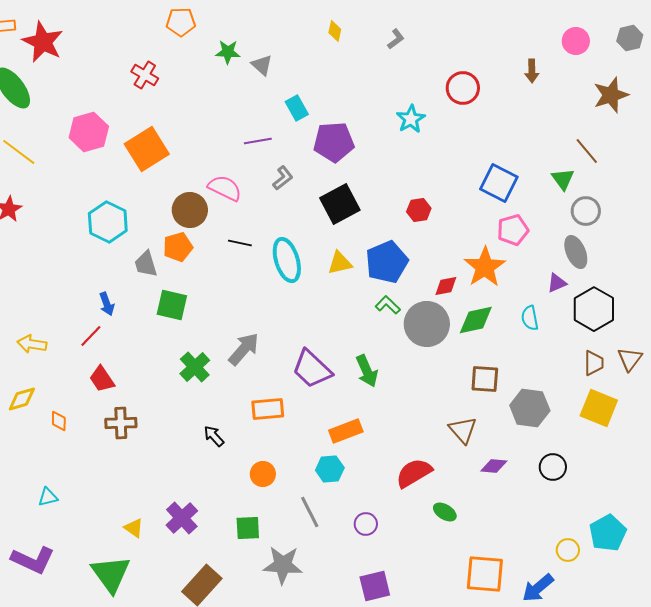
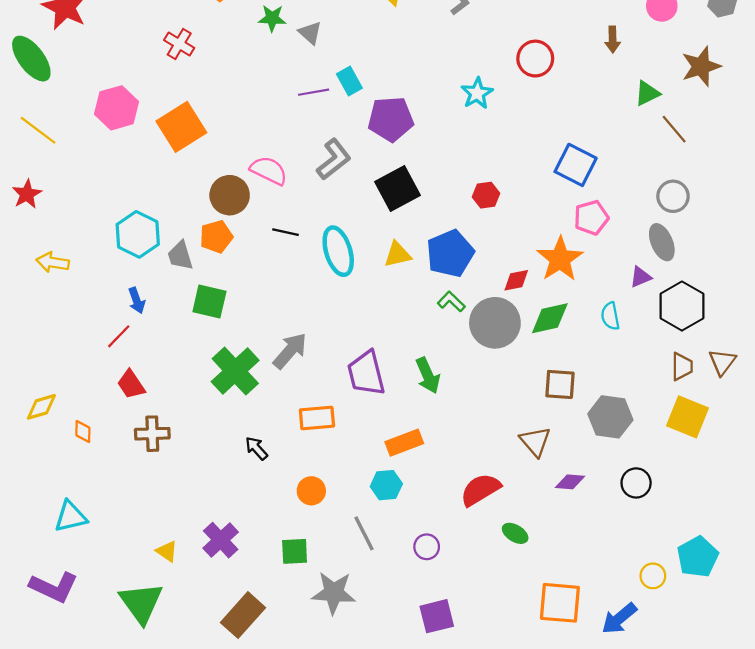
purple line: (258, 141) -> (314, 92), moved
gray L-shape: (283, 178) -> (334, 159), size x1.5
green triangle: (563, 179) -> (647, 93), moved, turned 40
cyan hexagon: (108, 222) -> (138, 234), moved
yellow arrow: (32, 344) -> (53, 262), moved
green cross: (195, 367) -> (235, 371), size x1.4
purple trapezoid: (312, 369) -> (366, 373), turned 33
cyan triangle: (48, 497) -> (71, 517), size x1.5

